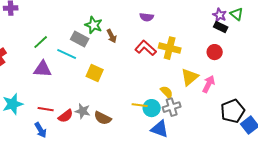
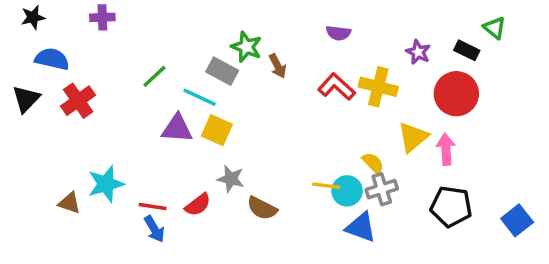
purple star: (220, 15) -> (418, 52), moved
red circle: (215, 52) -> (456, 94), size x1.6
purple triangle: (43, 69) -> (177, 128), moved
yellow square: (95, 73) -> (217, 130), moved
pink arrow: (209, 84) -> (446, 149), turned -30
red line: (46, 109) -> (153, 206), moved
gray star: (83, 111) -> (231, 179), moved
black pentagon: (233, 111) -> (451, 206), moved, turned 30

